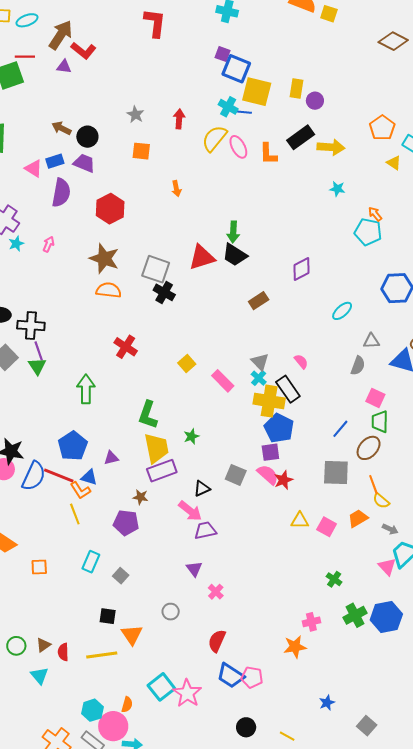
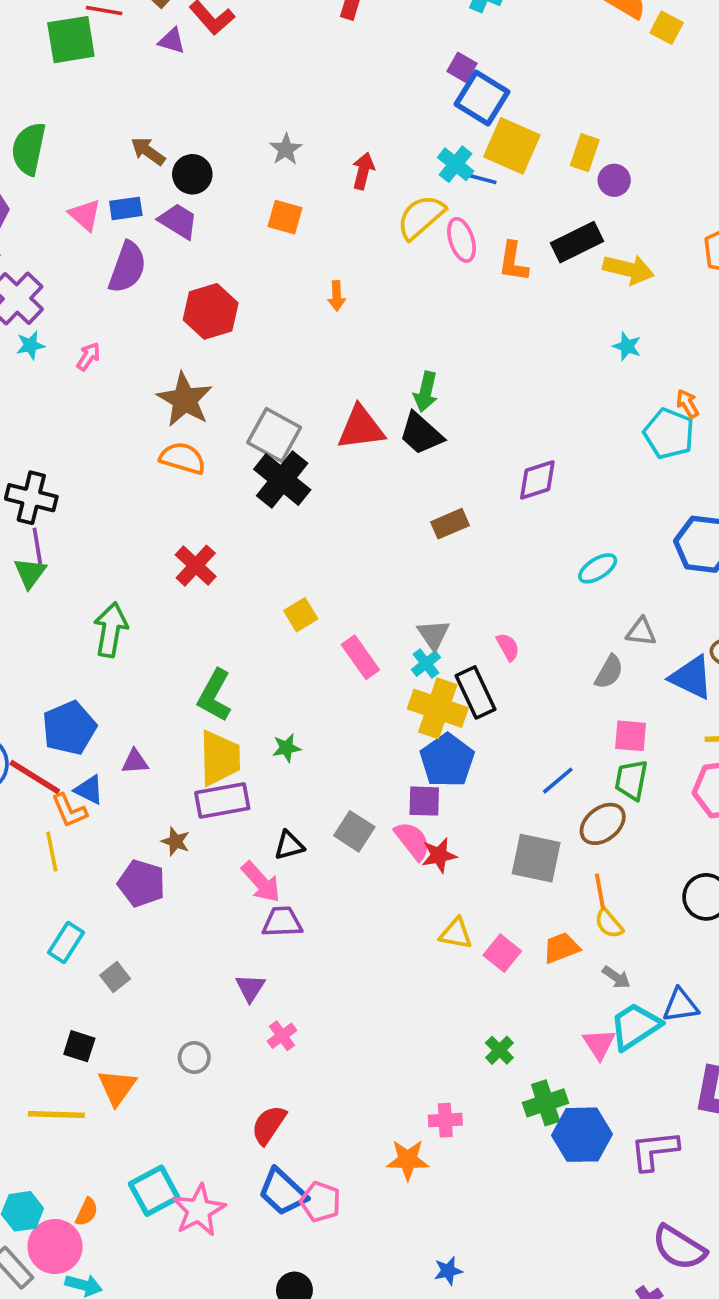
black cross: (164, 292) -> (282, 480), size x1.4
pink square: (375, 398) -> (631, 736), turned -30
green cross: (355, 615) -> (546, 1103), moved

